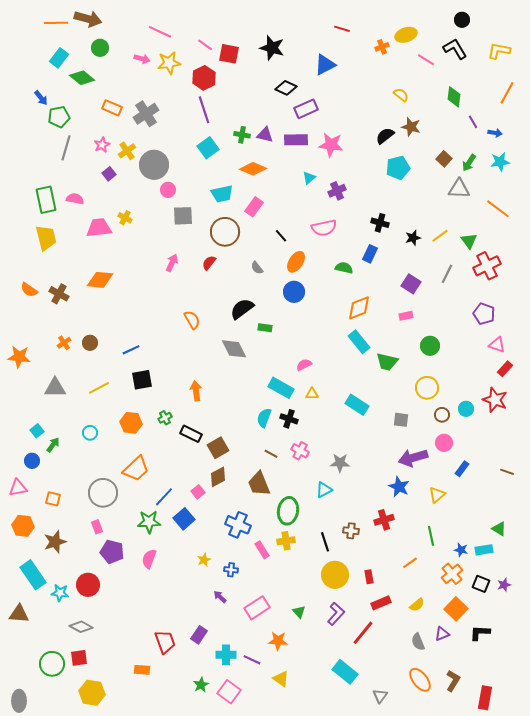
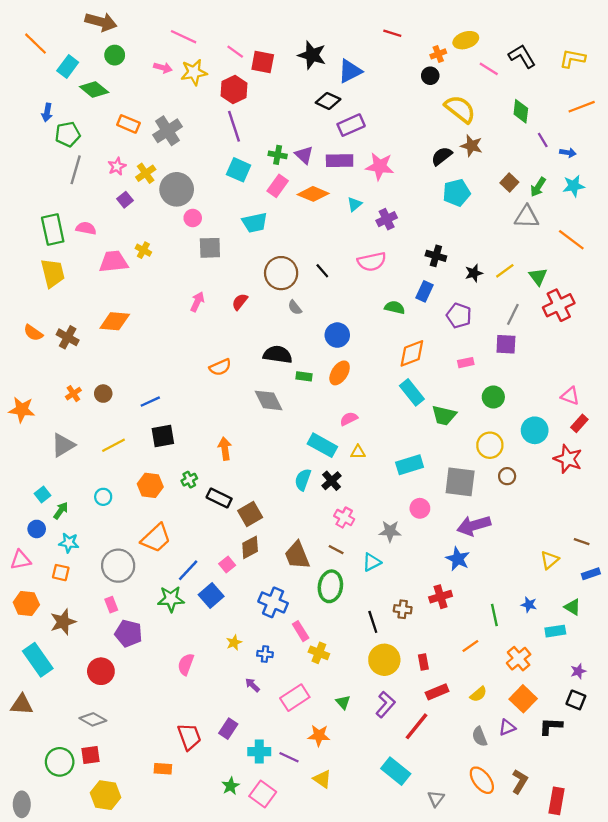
black circle: (462, 20) -> (430, 76), moved
orange line: (56, 23) -> (36, 44), moved, turned 45
blue triangle: (325, 65) -> (350, 71), moved
orange line: (507, 93) -> (582, 107), turned 40
yellow semicircle: (401, 95) -> (460, 109), size x1.8
blue arrow: (41, 98) -> (47, 112), turned 49
purple triangle: (265, 135) -> (304, 155), turned 30
cyan square: (208, 148) -> (239, 170), turned -30
orange diamond: (253, 169) -> (313, 194), moved
pink rectangle: (254, 207) -> (278, 186), moved
brown circle: (225, 232) -> (281, 273), moved
orange ellipse: (296, 262) -> (340, 373), moved
purple square: (411, 284) -> (506, 344), moved, turned -30
black semicircle: (242, 309) -> (278, 355), turned 45
purple pentagon: (484, 314) -> (459, 316), moved
orange semicircle: (192, 320) -> (220, 367), turned 96
gray triangle: (55, 388) -> (63, 445), turned -30
cyan rectangle: (357, 405) -> (410, 465), turned -50
cyan circle: (466, 409) -> (535, 430), moved, size x1.5
black cross: (289, 419) -> (332, 481), turned 30
gray square: (401, 420) -> (460, 482), size x1.8
pink circle: (444, 443) -> (420, 508), moved
brown line: (271, 454) -> (336, 550), moved
blue rectangle: (462, 469) -> (591, 574), moved, turned 35
yellow triangle: (437, 495) -> (550, 560), moved
yellow cross: (286, 541) -> (319, 653), moved, turned 30
blue star: (461, 550) -> (529, 605), moved
pink semicircle: (149, 559) -> (186, 664), moved
black square: (481, 584) -> (576, 700), moved
cyan star: (60, 593) -> (69, 543), moved

